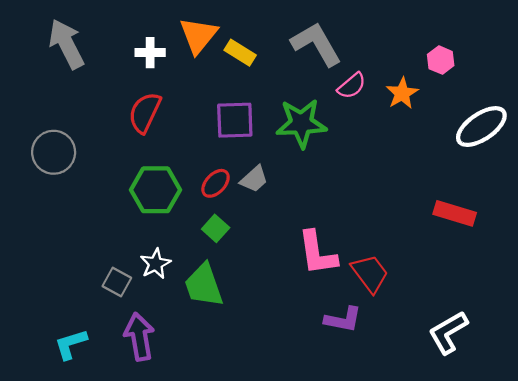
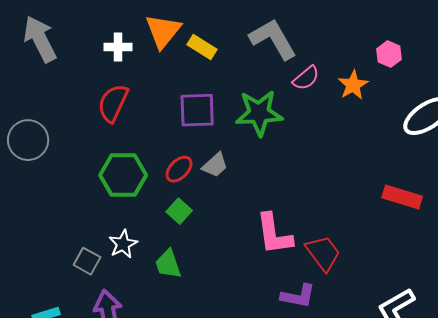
green trapezoid: (204, 285) -> (168, 264), size x0.7

